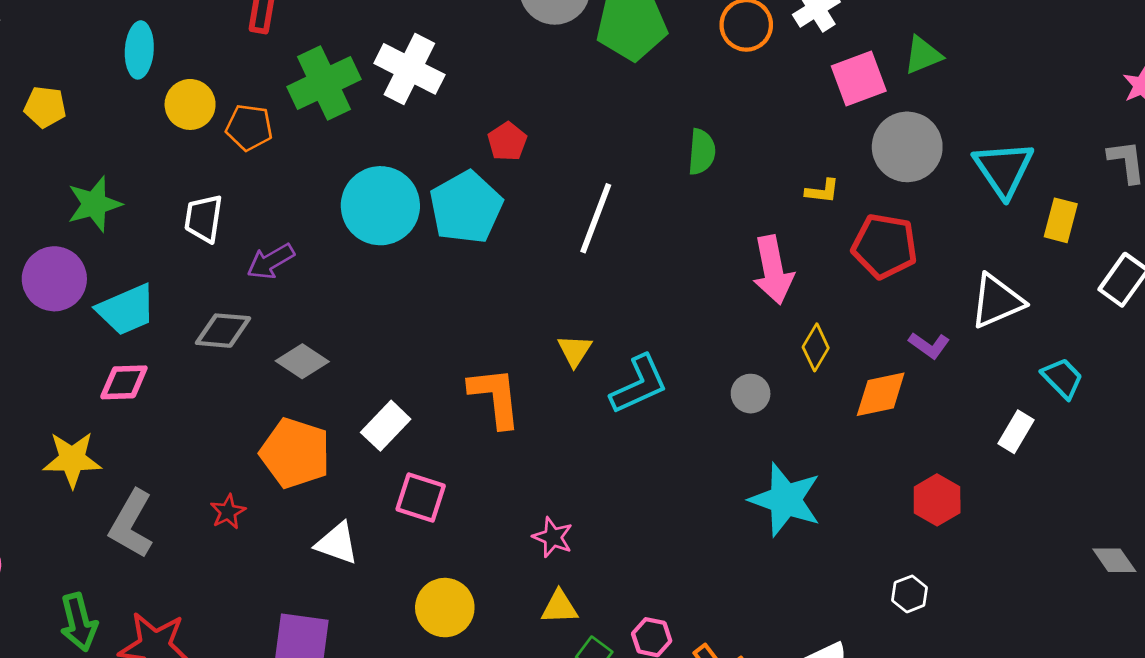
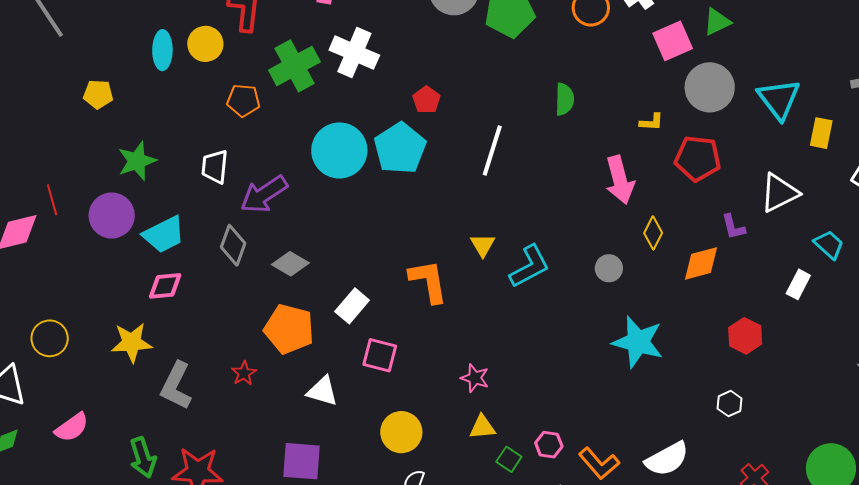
yellow circle: (190, 104) -> (205, 44), moved
purple arrow: (271, 261) -> (264, 194), size x1.4
gray diamond: (223, 331) -> (233, 245), turned -72
purple L-shape: (929, 345) -> (733, 227), turned 44

